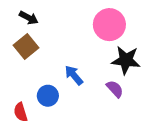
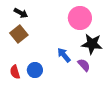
blue arrow: (74, 75) -> (64, 55), moved
red semicircle: (21, 112) -> (15, 72), moved

